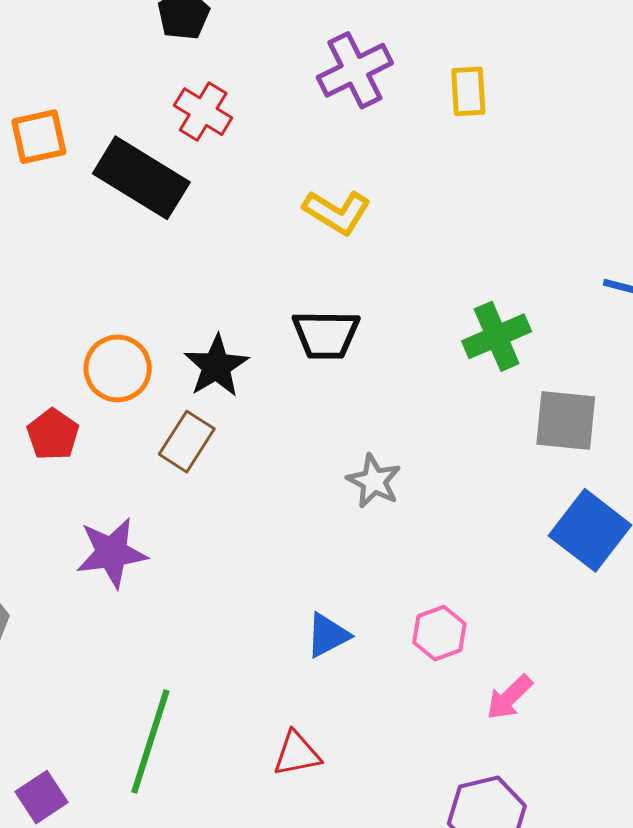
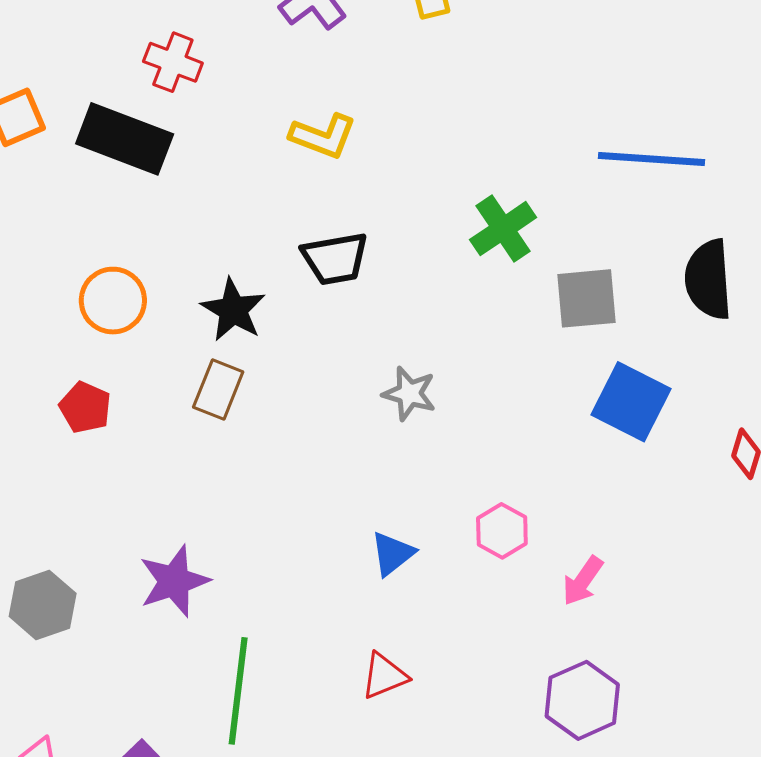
orange circle: (118, 368) -> (113, 301), moved
purple star: (112, 553) -> (174, 581), moved

